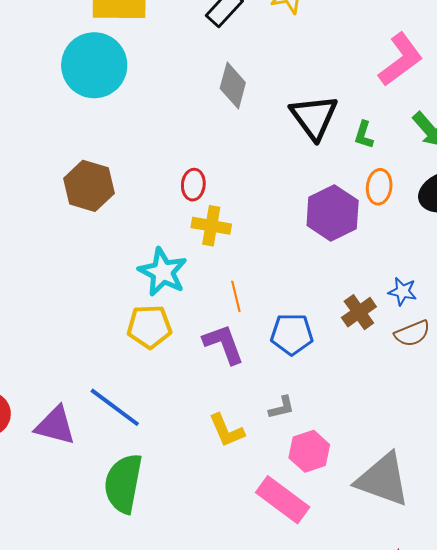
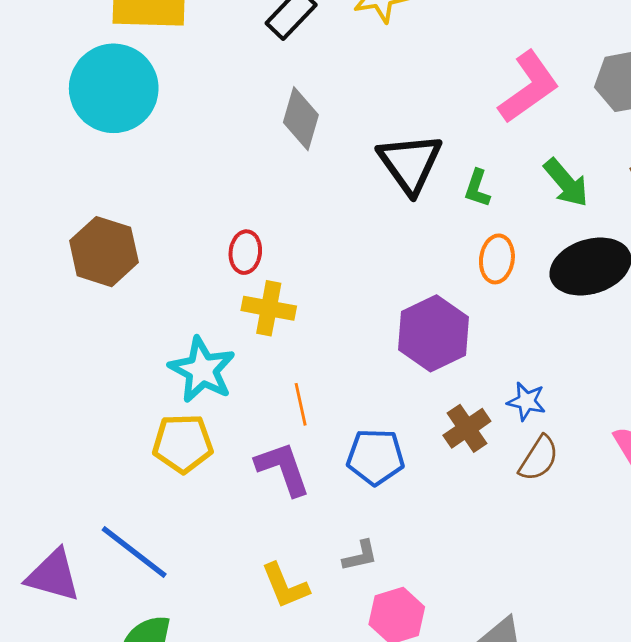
purple hexagon: (333, 213) -> (434, 333), moved
brown semicircle: (412, 333) -> (539, 458), turned -36

